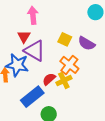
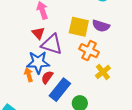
yellow square: (65, 39) -> (79, 27), size x1.5
red semicircle: (49, 79) -> (47, 77), moved
yellow cross: (64, 80) -> (103, 72), moved

